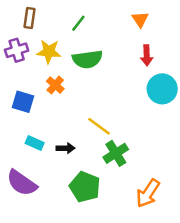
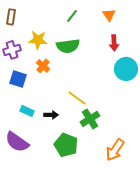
brown rectangle: (29, 18) -> (11, 17), moved
green line: (78, 23) -> (72, 16), moved
purple cross: (17, 50) -> (12, 50), moved

